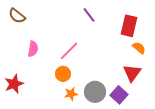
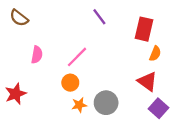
orange semicircle: (139, 48) -> (155, 54), turned 72
red triangle: (132, 73) -> (147, 81), turned -30
purple square: (119, 95) -> (159, 108), moved

